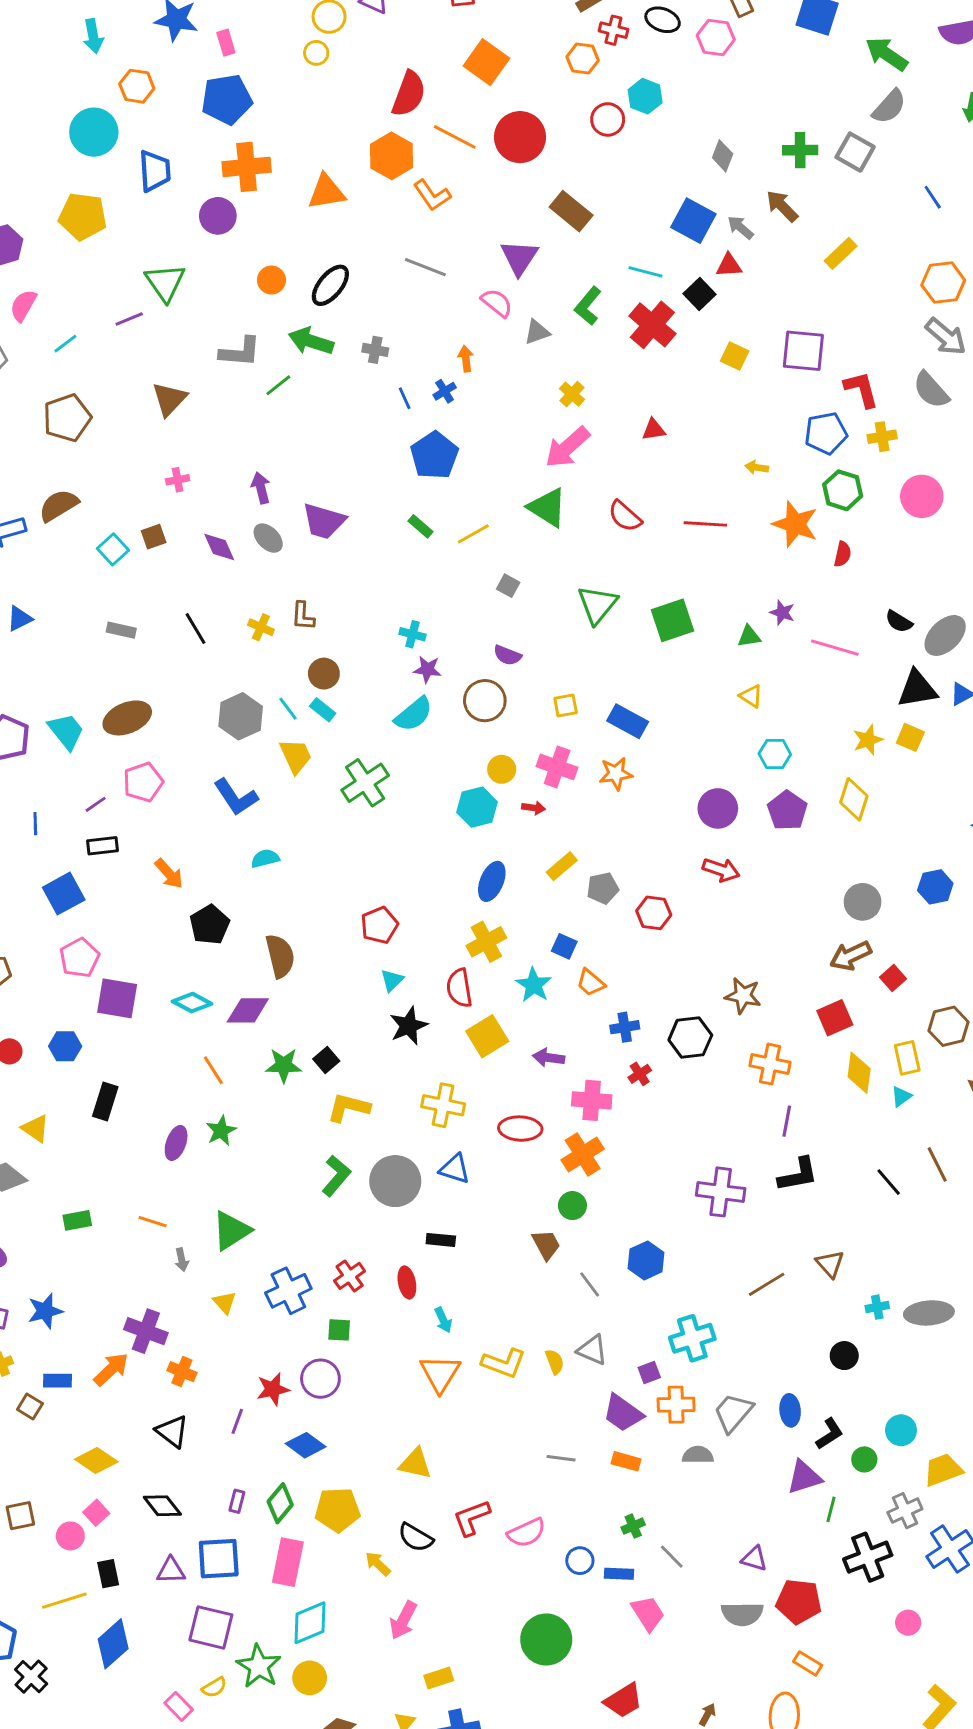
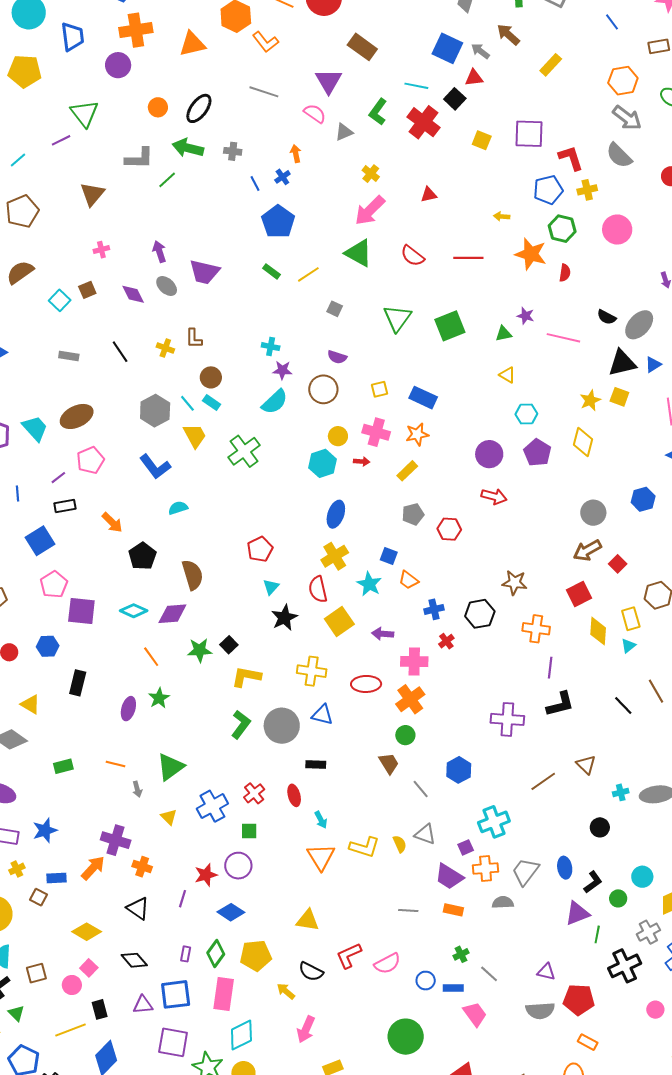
yellow rectangle: (562, 866) -> (407, 471), moved

